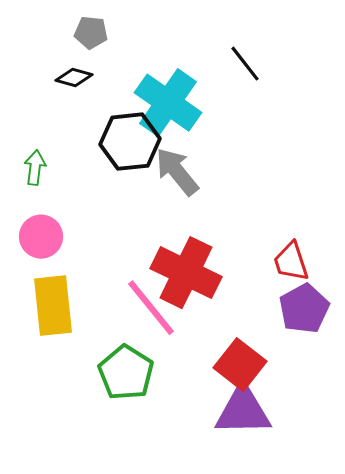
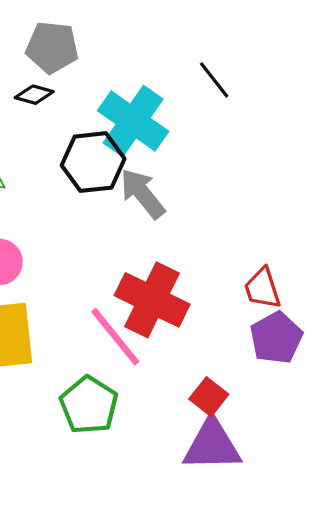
gray pentagon: (91, 33) -> (52, 47), size x1.5
red square: (240, 365) -> (209, 397), size x0.7

